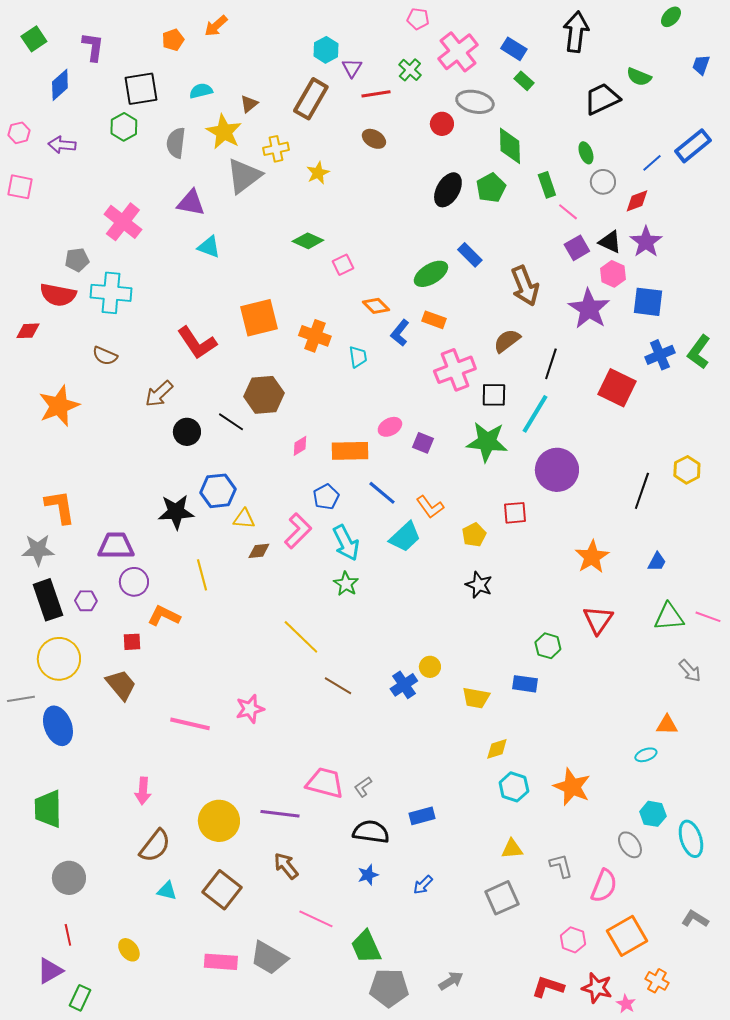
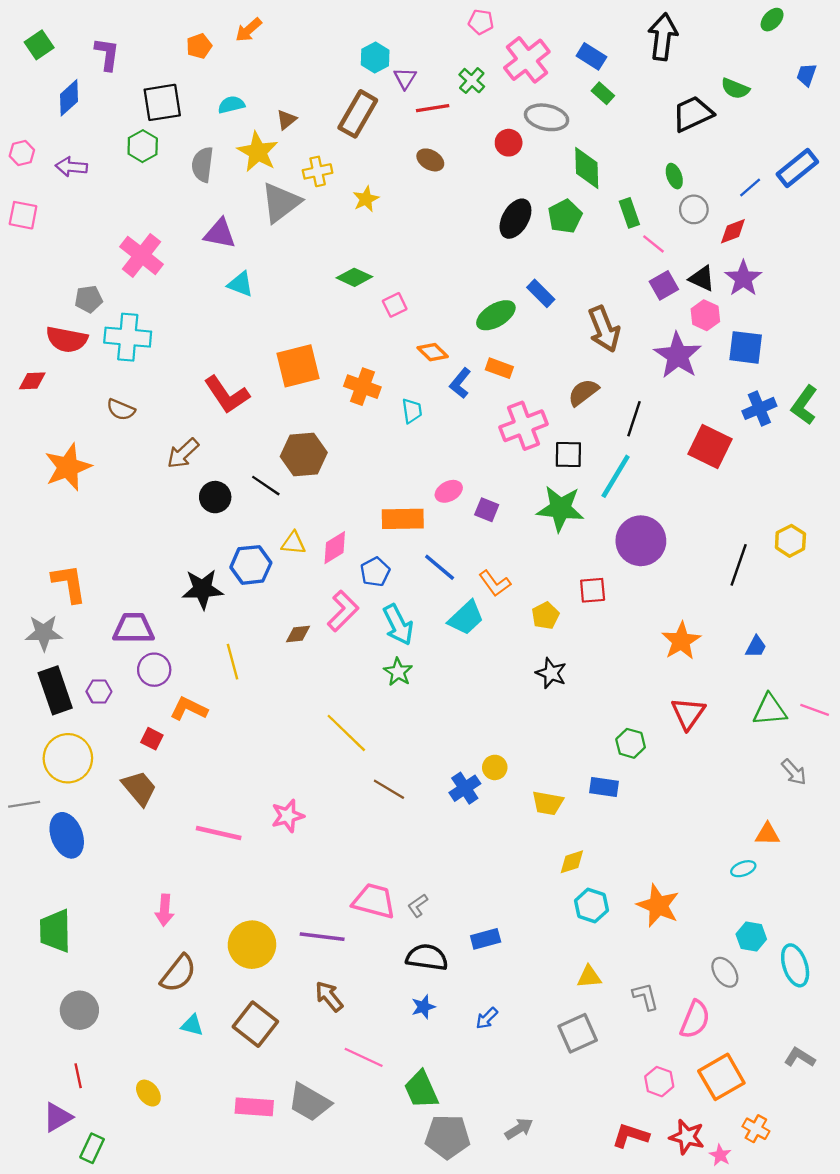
pink diamond: (300, 446) -> (335, 548), moved, size x1.4
yellow triangle: (244, 519) -> (293, 543), moved
red square: (132, 642) -> (152, 739), turned 30

